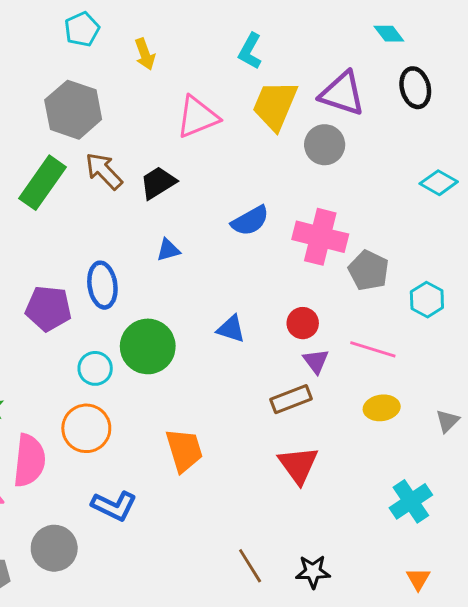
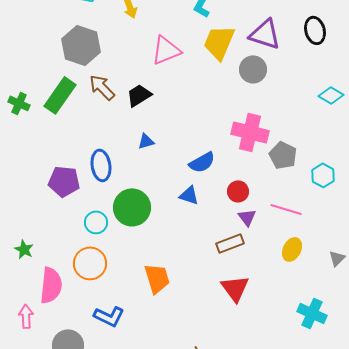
blue semicircle: (250, 221) -> (202, 162), moved
yellow ellipse: (382, 408) -> (292, 249), turned -55
cyan cross: (411, 501) -> (312, 313), turned -32

